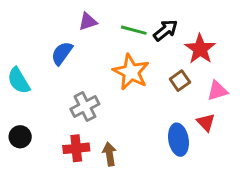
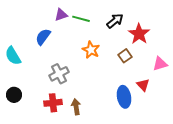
green line: (134, 30) -> (81, 19), moved
orange star: (131, 72) -> (91, 50), size x0.7
pink triangle: (217, 91) -> (160, 64), moved

